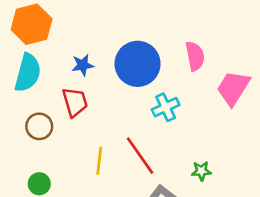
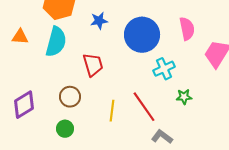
blue star: (83, 65) -> (99, 21), moved
brown circle: (39, 126) -> (70, 97), moved
green star: (201, 171) -> (184, 97), moved

